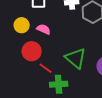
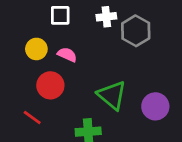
red line: (46, 68) -> (32, 118), moved

